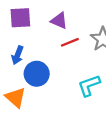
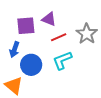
purple square: (20, 18) -> (26, 26), moved
cyan L-shape: (89, 86) -> (62, 60), moved

